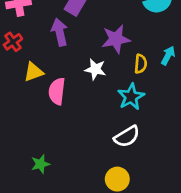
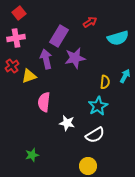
purple star: (116, 39) -> (75, 58), moved
white star: (95, 69) -> (67, 123), moved
yellow triangle: (34, 72) -> (29, 76), moved

